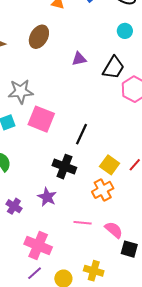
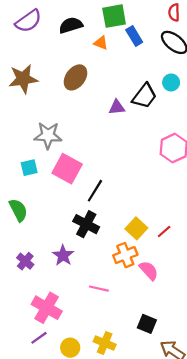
black trapezoid: (113, 68) -> (144, 96), moved
black line: (81, 134) -> (95, 191), moved
pink semicircle: (114, 230) -> (149, 271), moved

